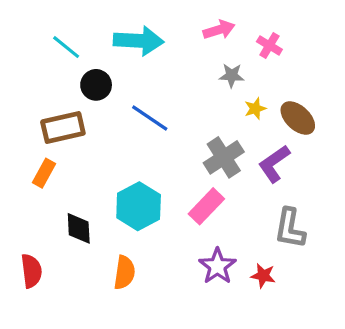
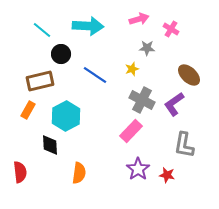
yellow star: (255, 109) -> (132, 69), moved
gray cross: (224, 157) -> (142, 100), turned -30
cyan hexagon: (139, 206) -> (66, 116), moved

